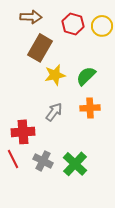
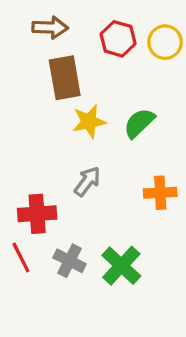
brown rectangle: (40, 48) -> (65, 78), turned -40
orange cross: (90, 108) -> (160, 193), moved

